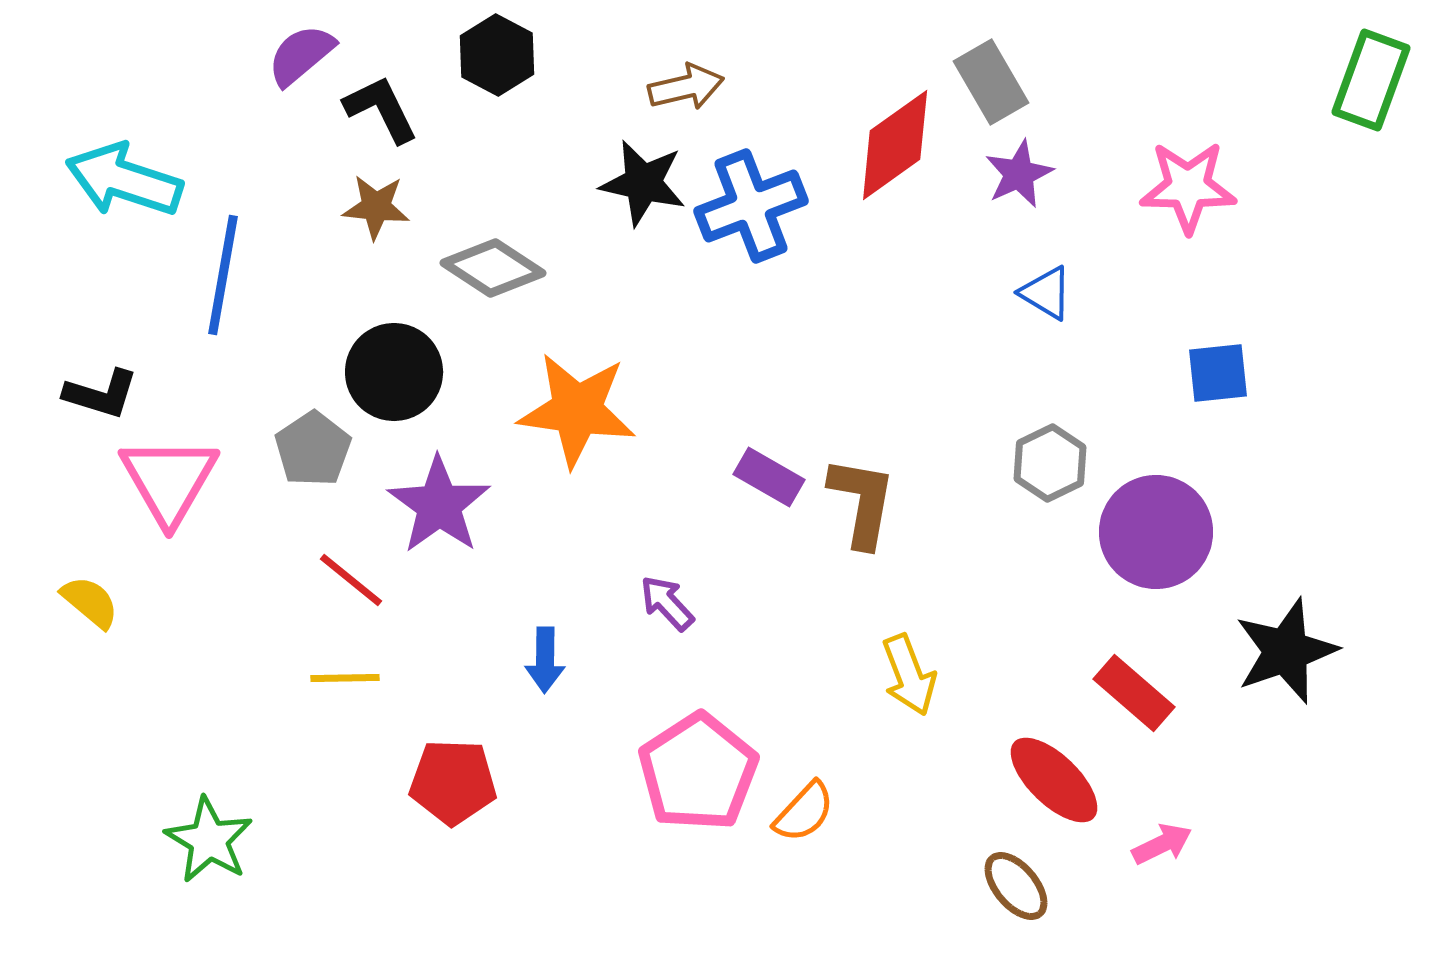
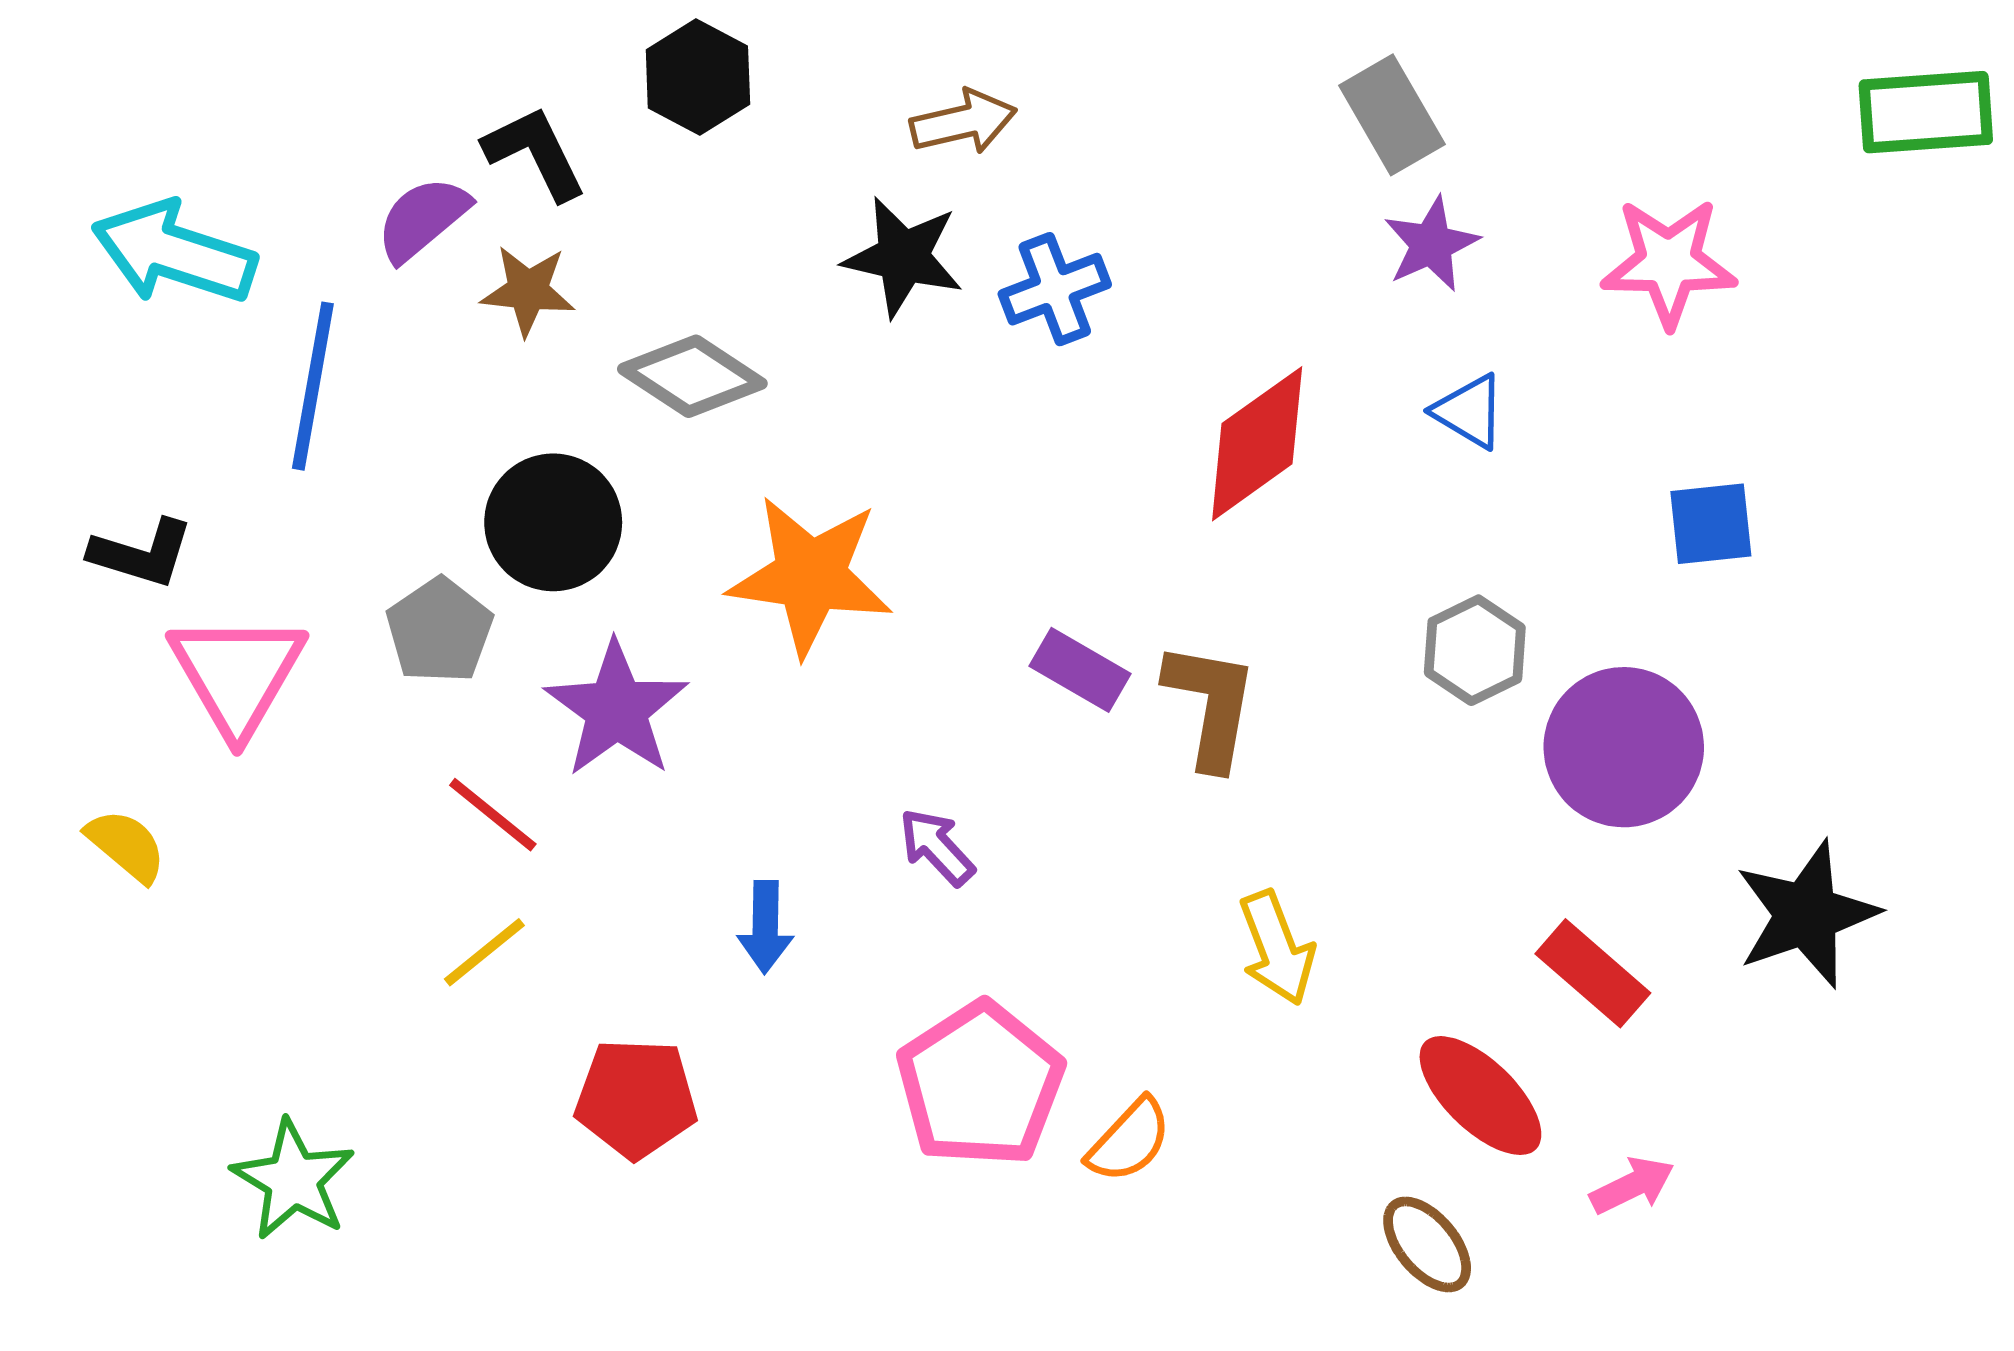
purple semicircle: (301, 55) -> (423, 219), moved
green rectangle: (1371, 80) -> (1926, 112), turned 66
red diamond: (895, 145) -> (1257, 444), moved
blue cross: (751, 206) -> (1055, 289), size x0.7
yellow line: (345, 678) -> (484, 952), turned -38

